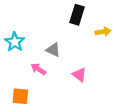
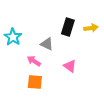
black rectangle: (77, 15) -> (68, 27), moved
orange square: (20, 96) -> (35, 82), moved

